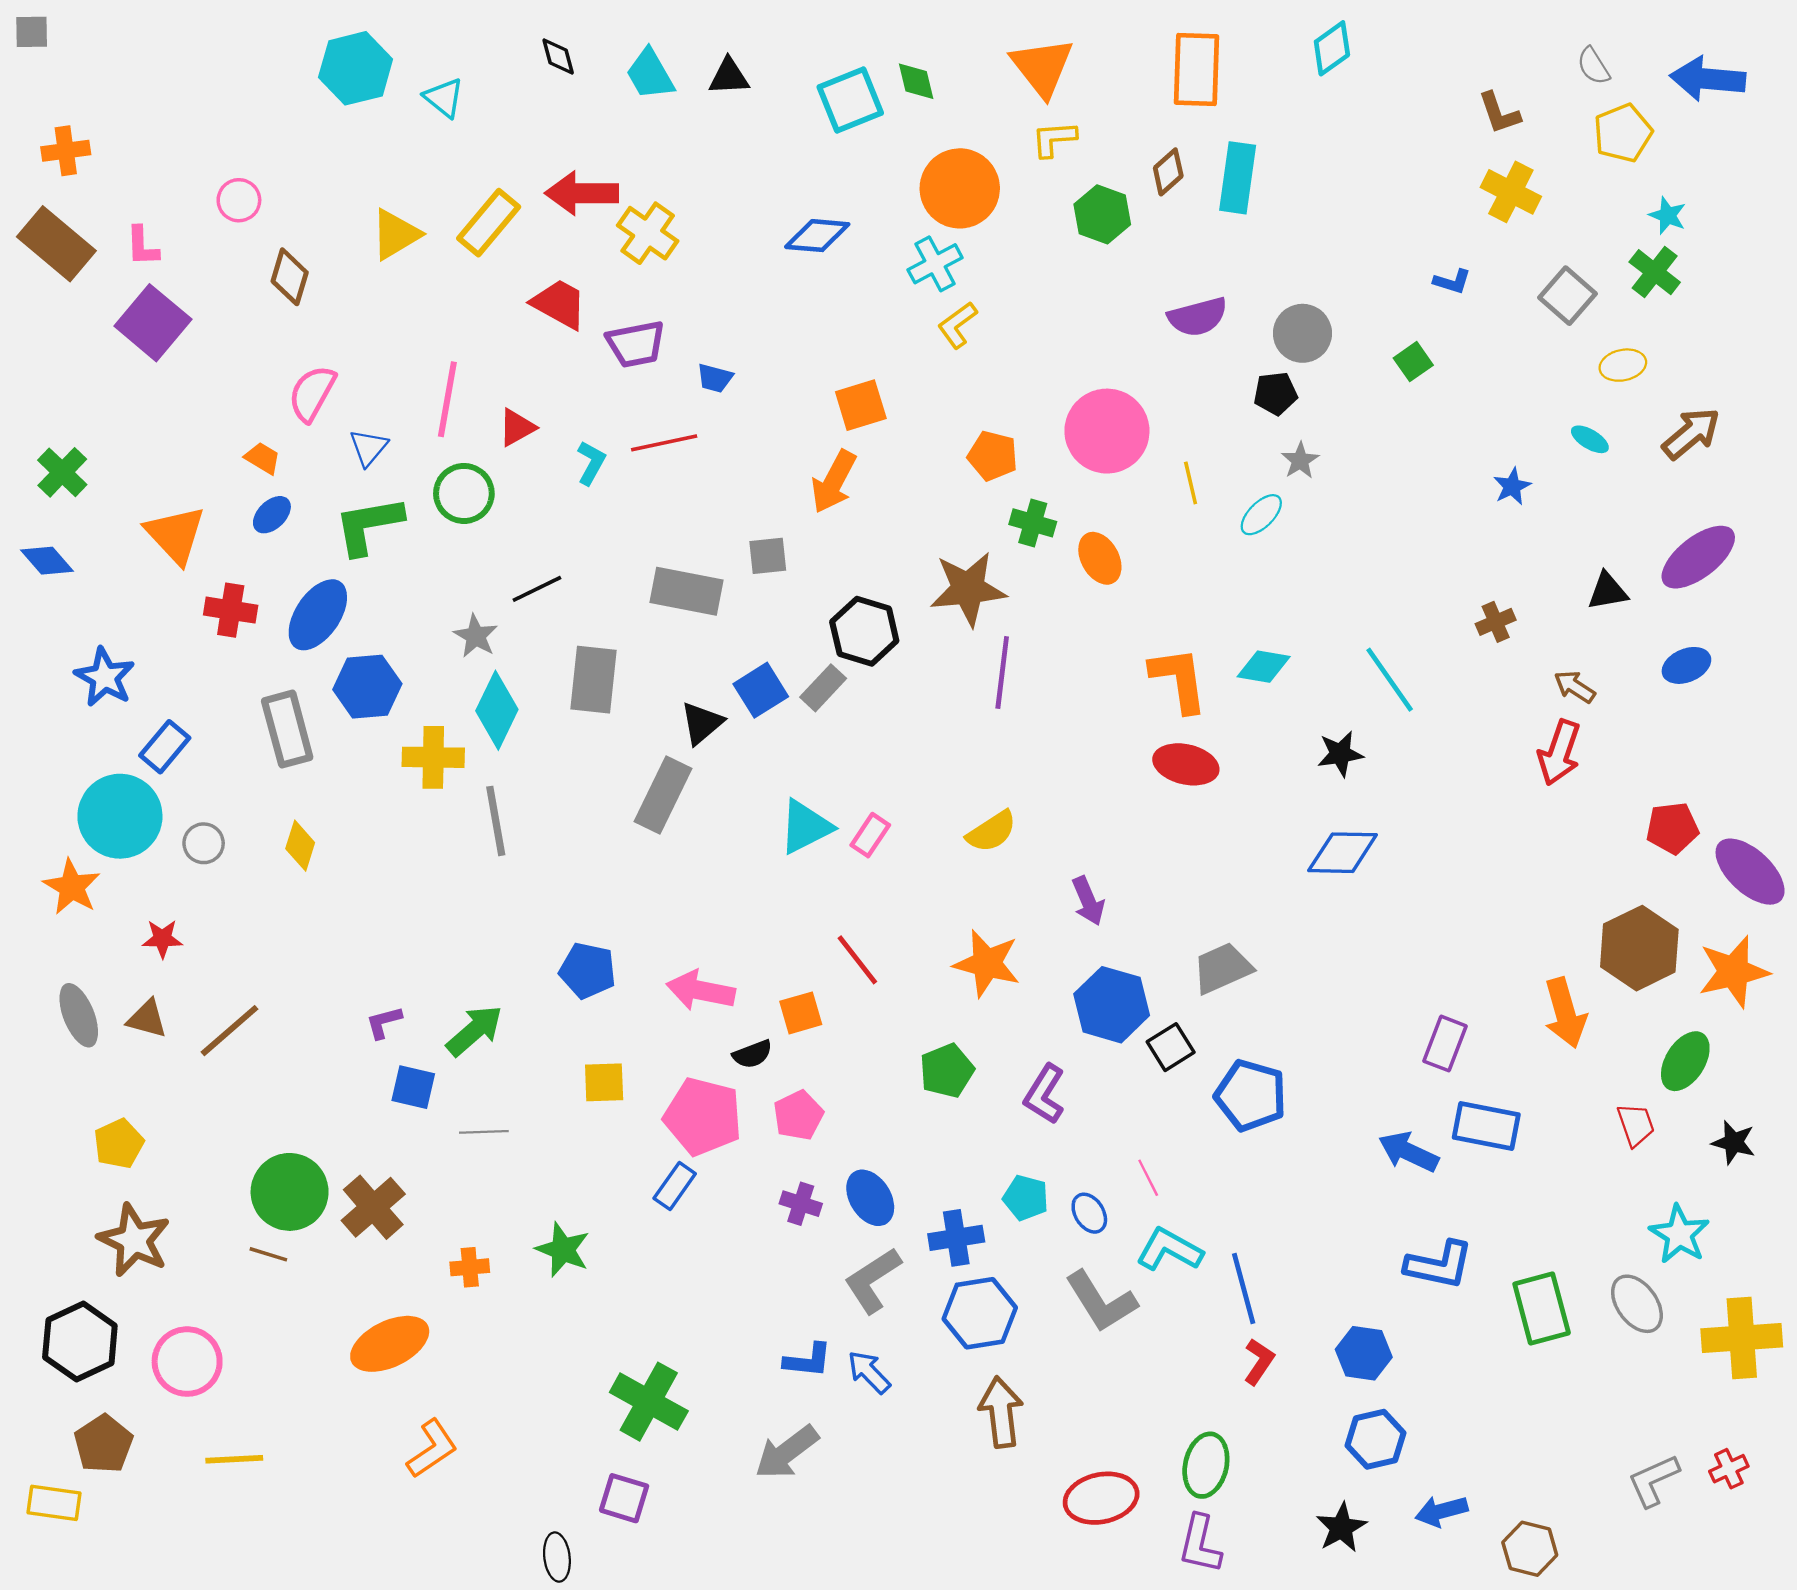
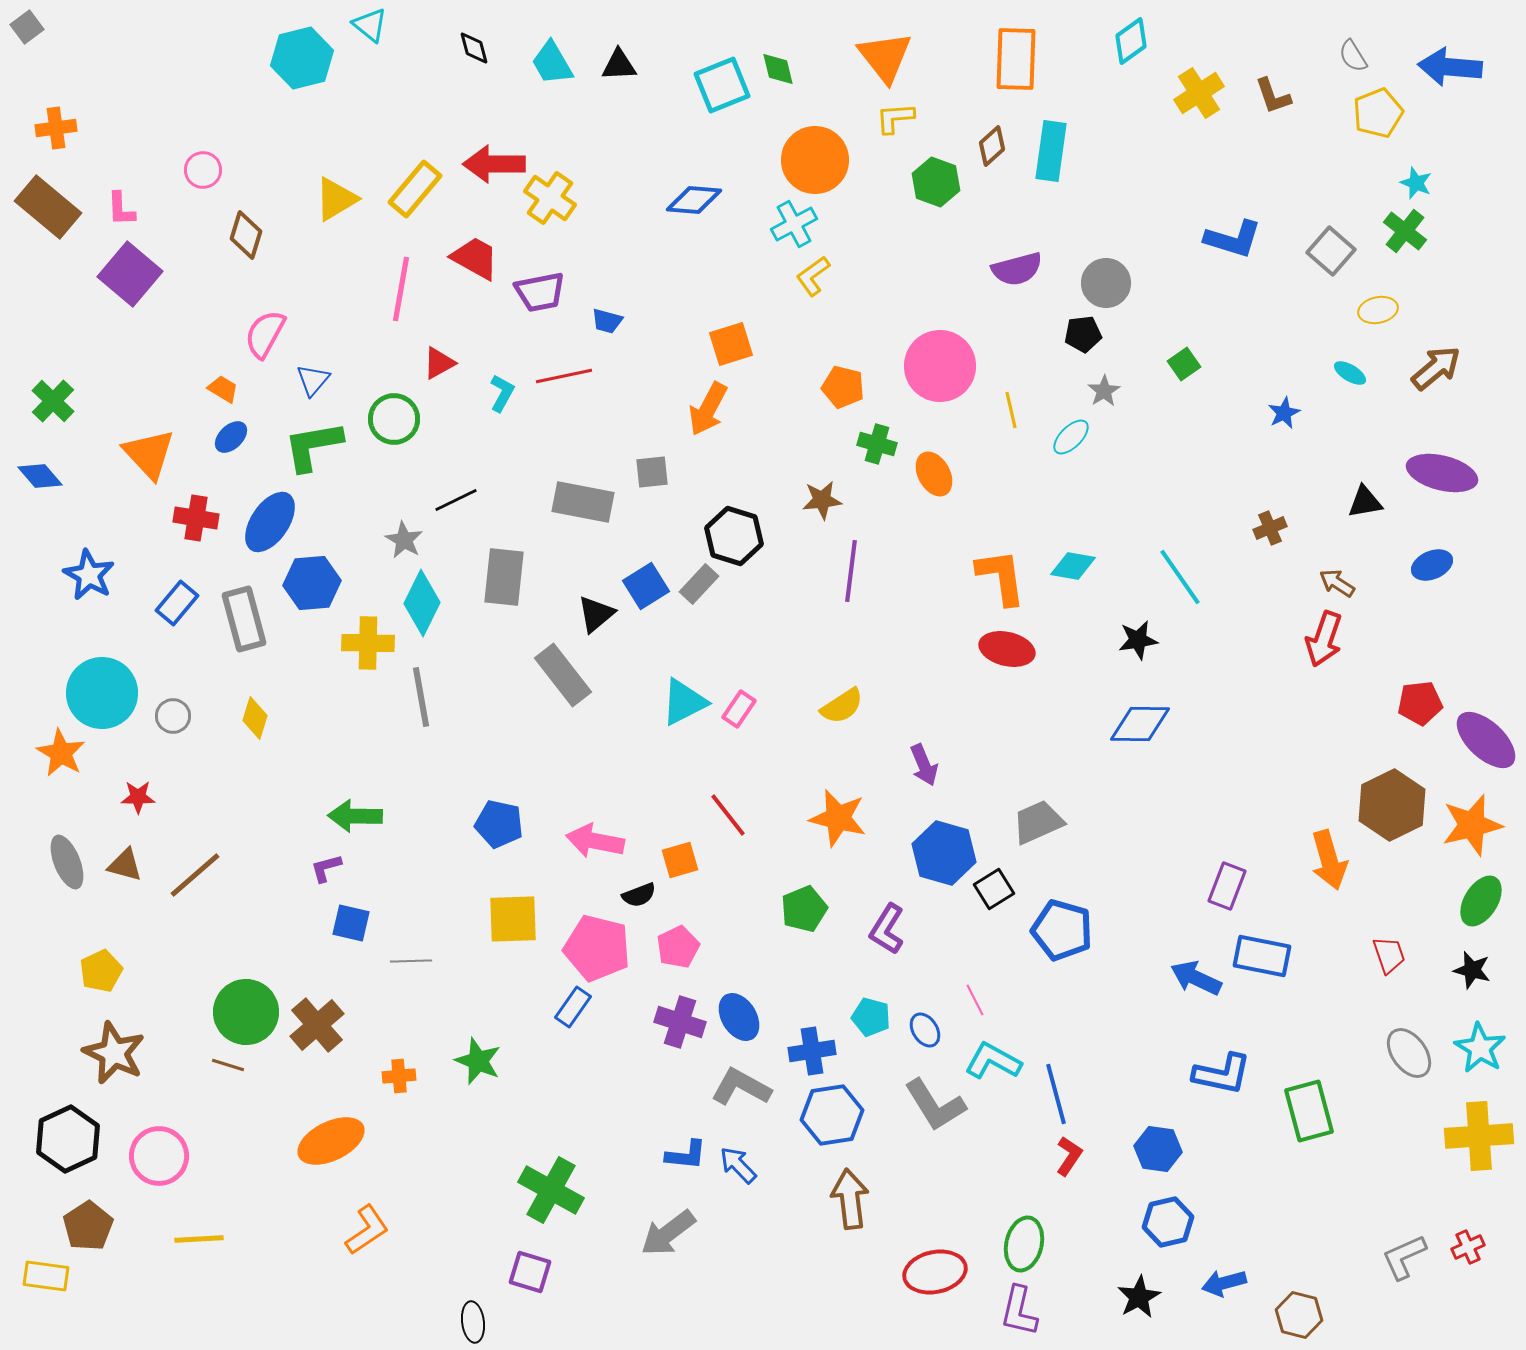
gray square: (32, 32) -> (27, 27), turned -36
cyan triangle: (444, 98) -> (370, 25), moved
yellow cross: (1511, 192) -> (1199, 93), moved, turned 30
blue L-shape: (1452, 281) -> (1233, 239), size x1.8
green square: (1413, 362) -> (1184, 364), moved
pink line: (447, 399) -> (401, 289), moved
purple ellipse: (1698, 557) -> (1442, 473), turned 52
brown star: (968, 589) -> (822, 500), size x0.6
blue rectangle: (165, 747) -> (177, 603), moved
gray rectangle: (663, 795) -> (563, 675), turned -64
green arrow: (474, 1031) -> (355, 816), moved, turned -138
green ellipse: (1685, 1061) -> (1481, 901), moved
yellow square: (604, 1082) -> (513, 919), size x1.4
purple cross: (801, 1204) -> (680, 1022), size x1.4
cyan star: (1679, 1234) -> (1480, 1048), moved
gray L-shape: (873, 1280) -> (741, 1087), turned 62
gray ellipse: (1637, 1304) -> (1409, 1053), moved

